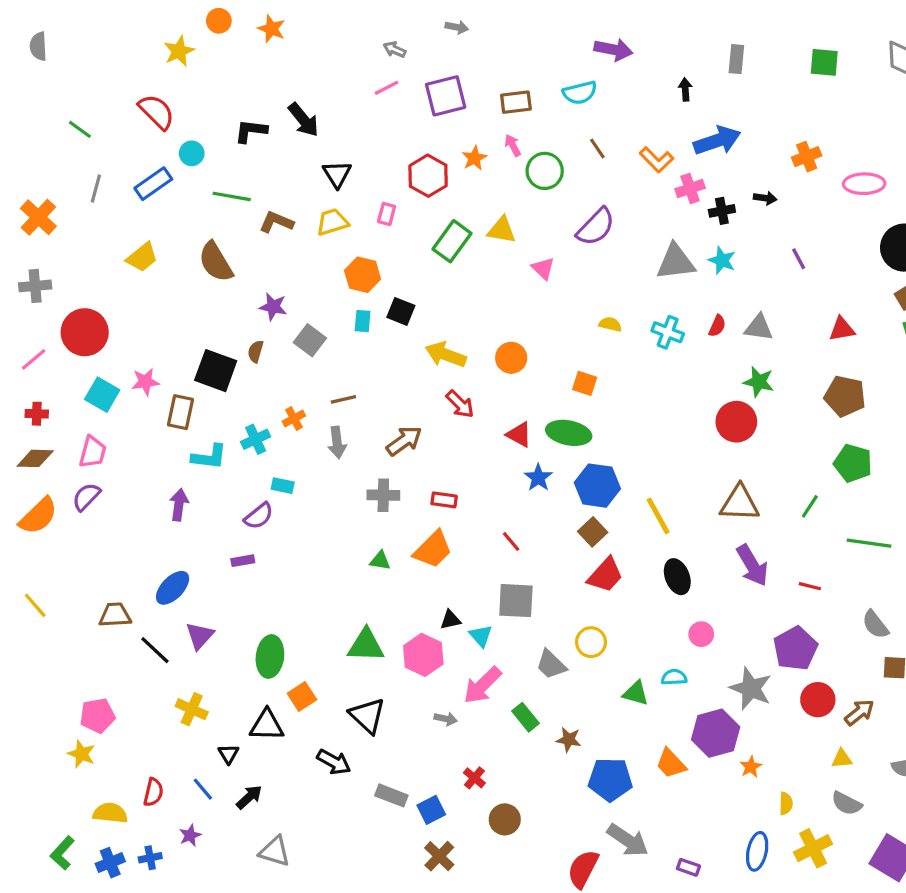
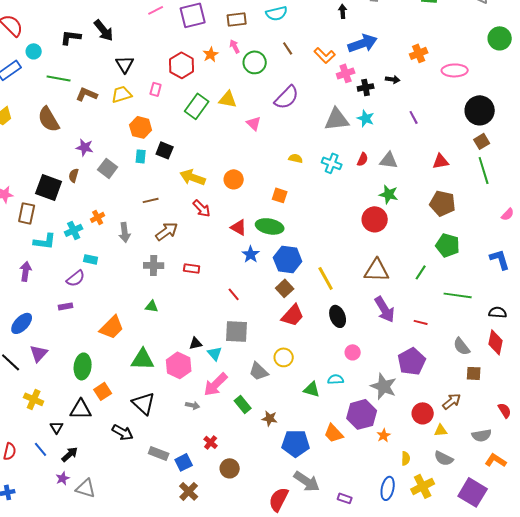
brown line: (343, 399) -> (151, 200), moved
orange trapezoid: (433, 549) -> (112, 327), moved
red circle: (818, 700) -> (423, 413), moved
purple star: (190, 835) -> (63, 478), moved

